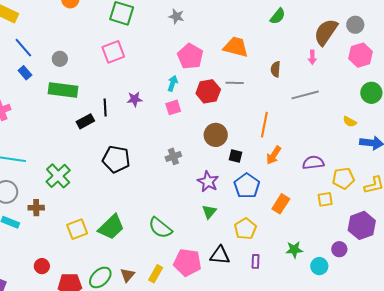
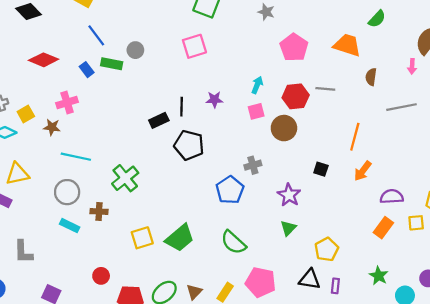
orange trapezoid: (236, 47) -> (347, 45), moved
pink pentagon: (190, 56) -> (294, 47), moved
blue rectangle: (25, 73) -> (87, 70), moved
green rectangle: (63, 90) -> (112, 64), moved, size x0.7
brown circle: (216, 135) -> (284, 128), moved
black pentagon: (116, 159) -> (189, 145), moved
purple semicircle: (313, 163) -> (392, 197), moved
blue pentagon: (247, 186) -> (230, 190), moved
orange rectangle: (281, 204) -> (383, 228), moved
green star: (294, 250) -> (379, 276), turned 30
black triangle: (220, 255) -> (310, 279), moved

